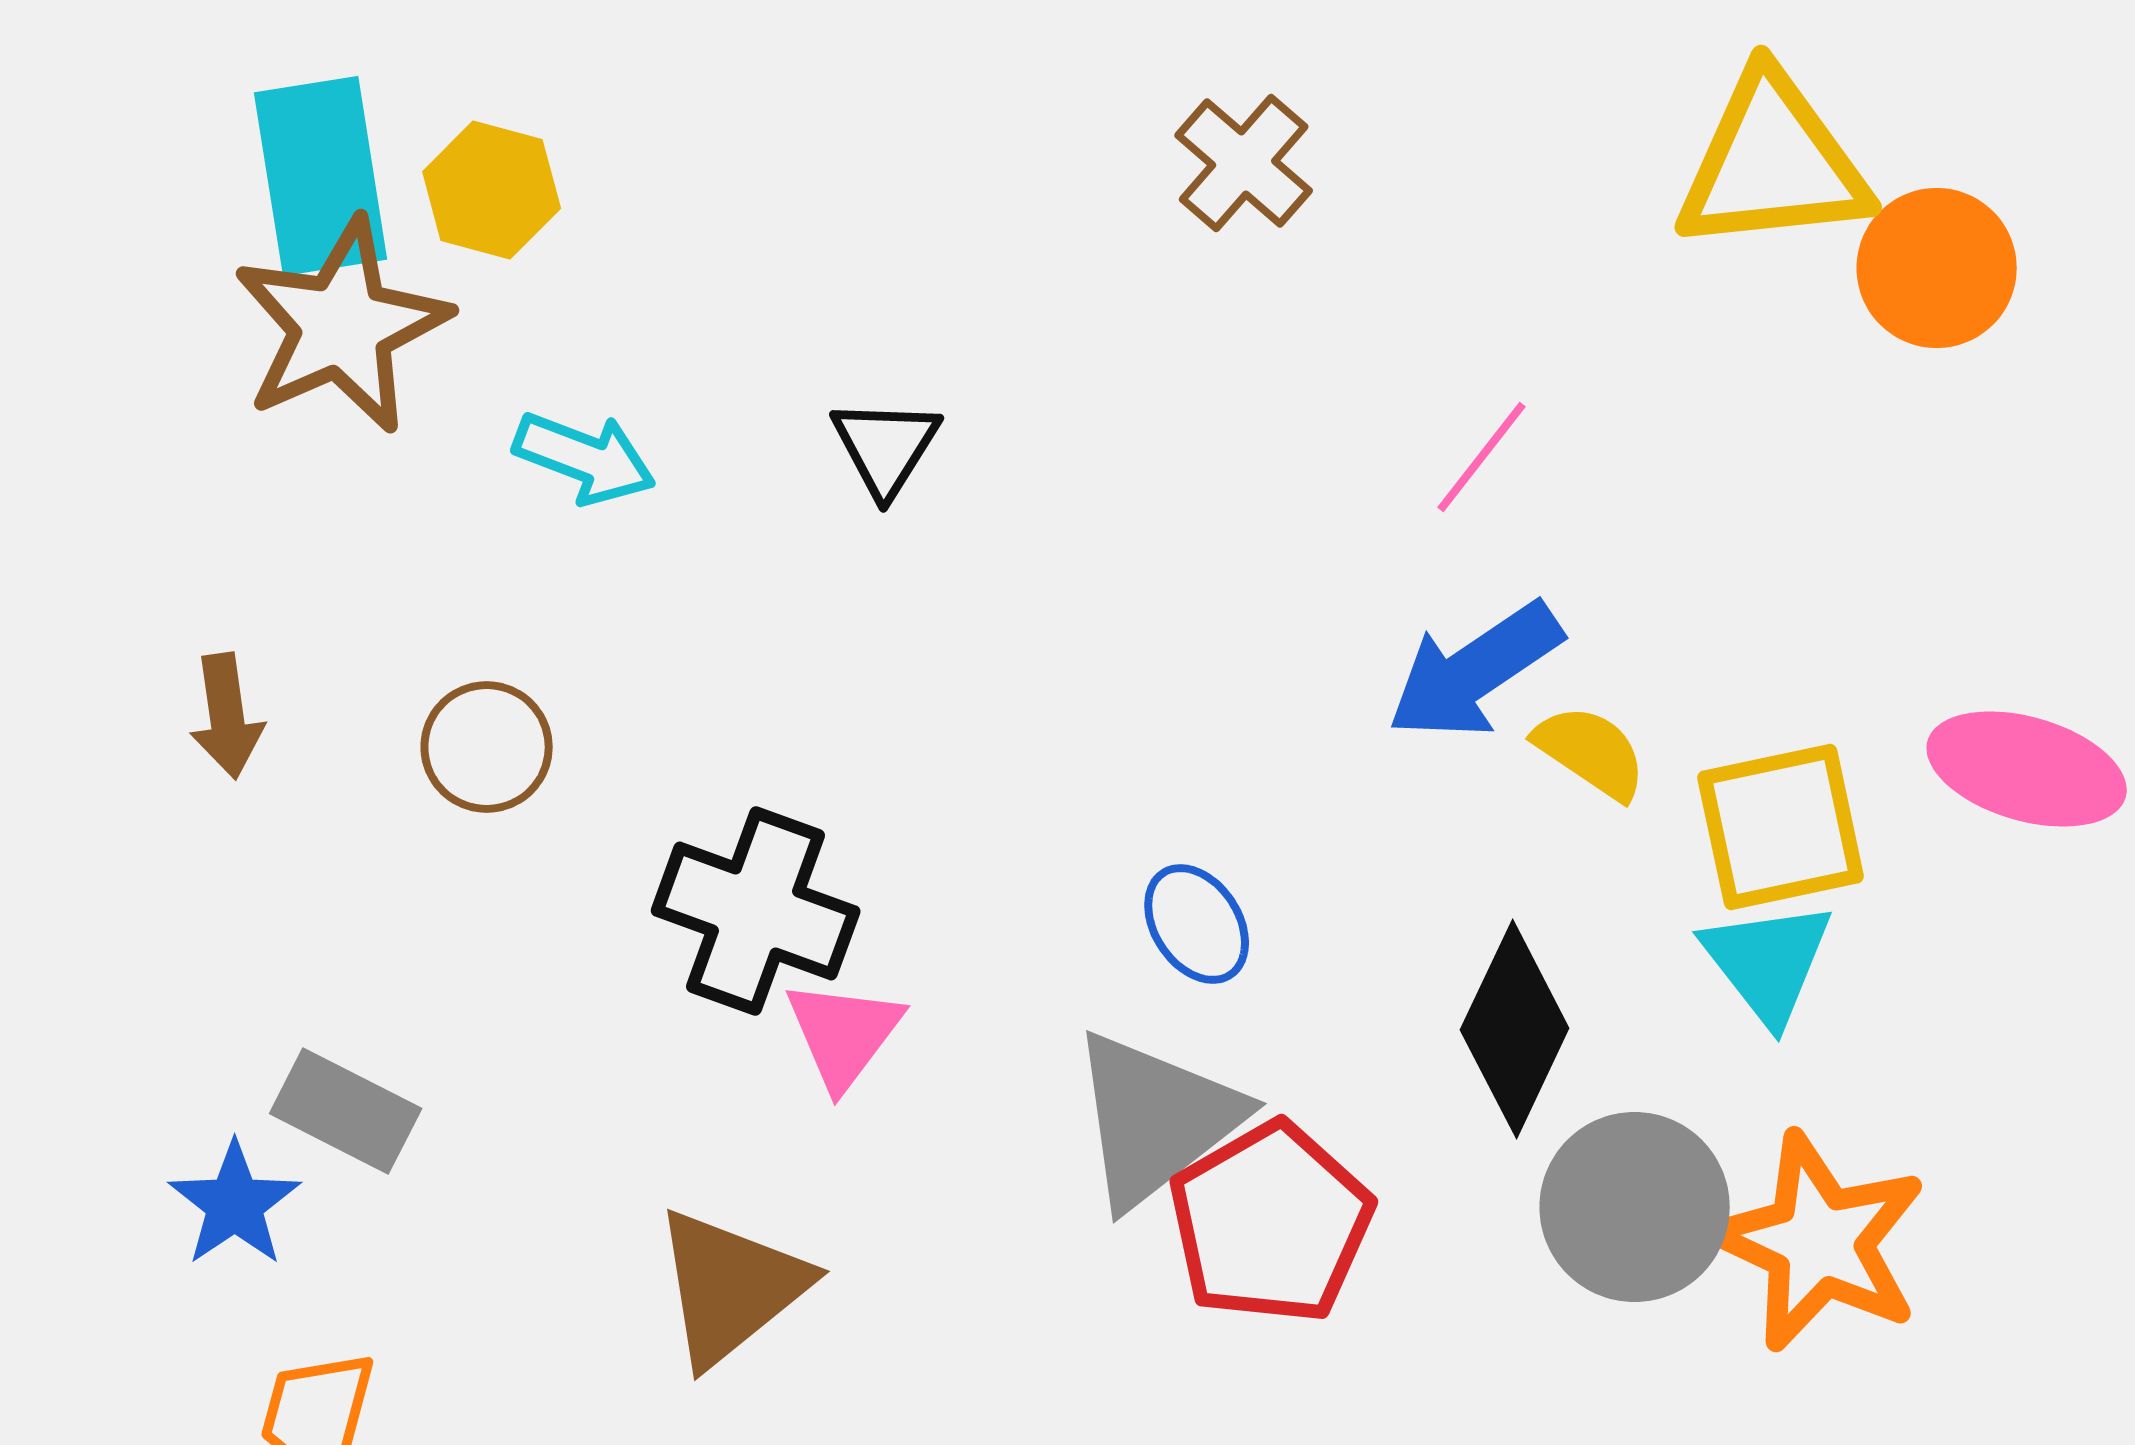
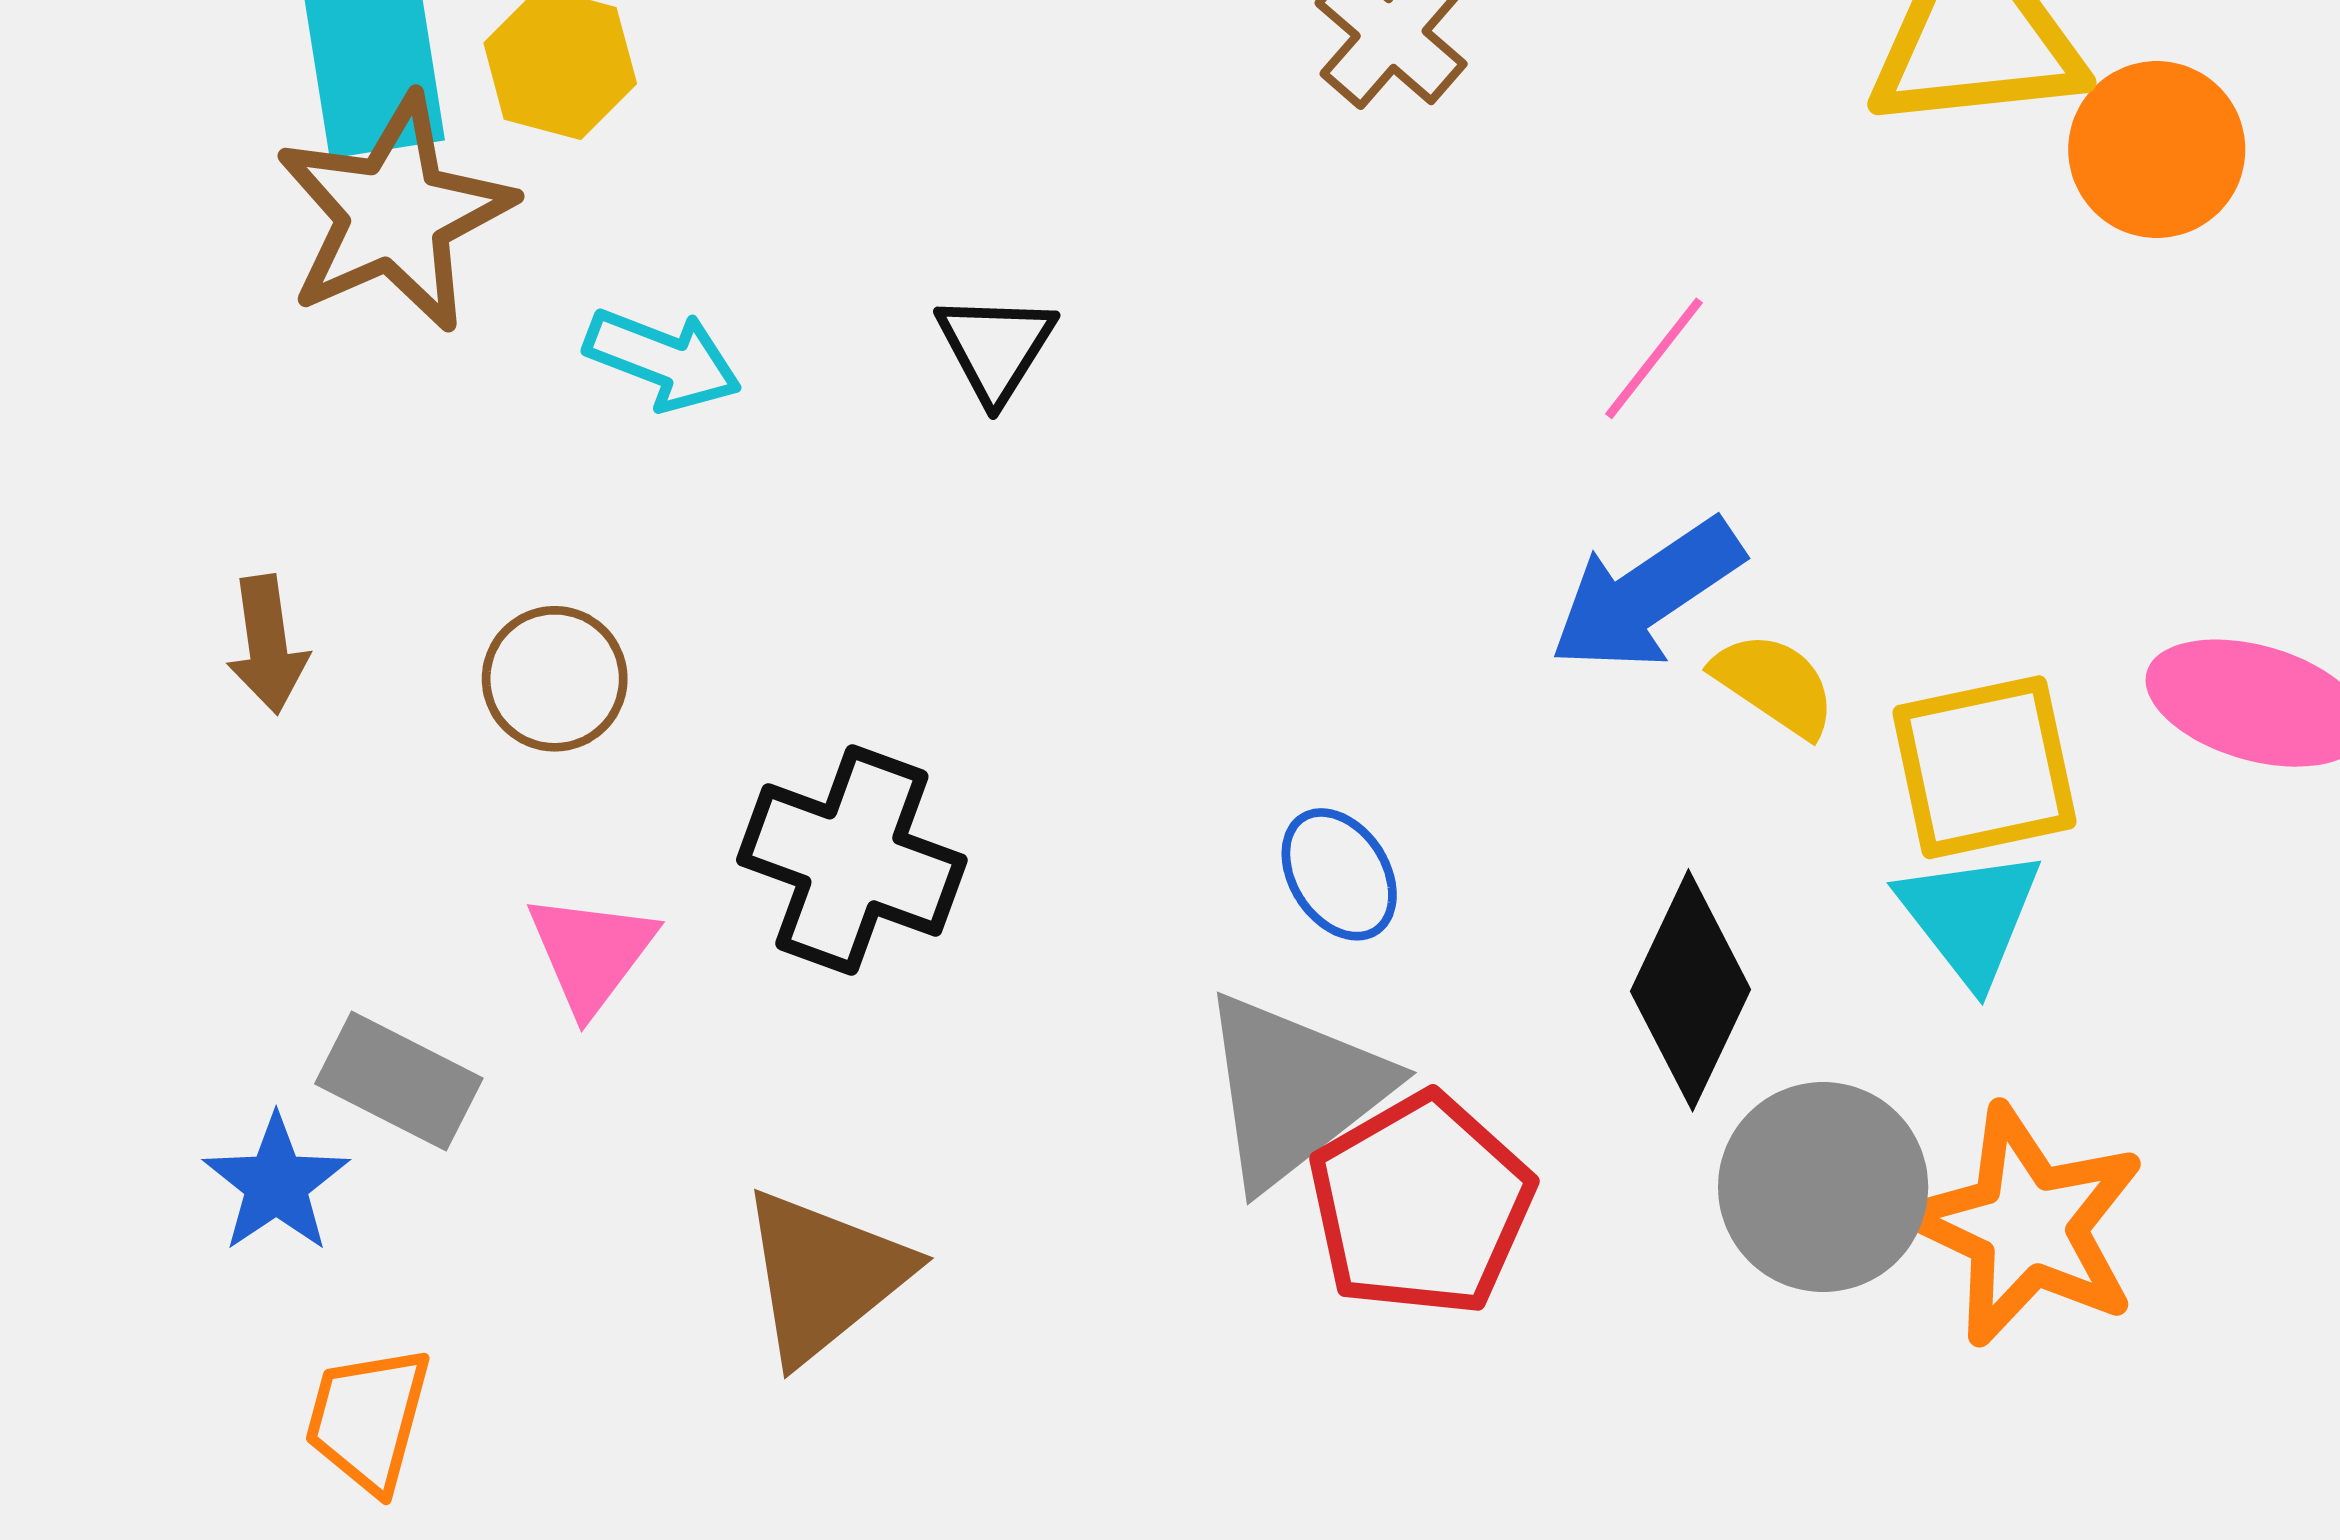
pink triangle: (844, 1034) -> (591, 953), moved

